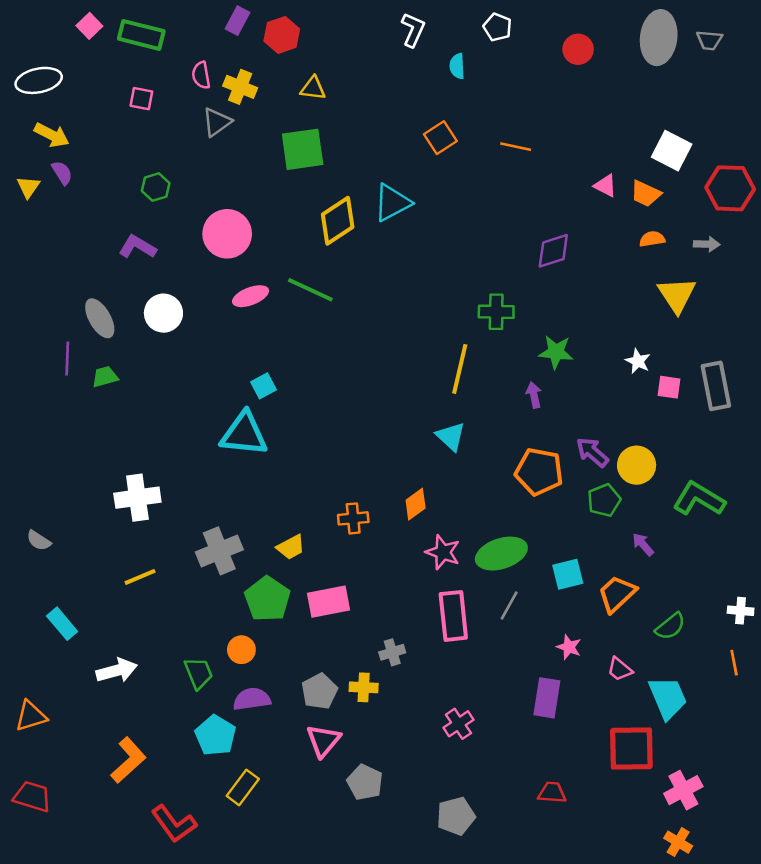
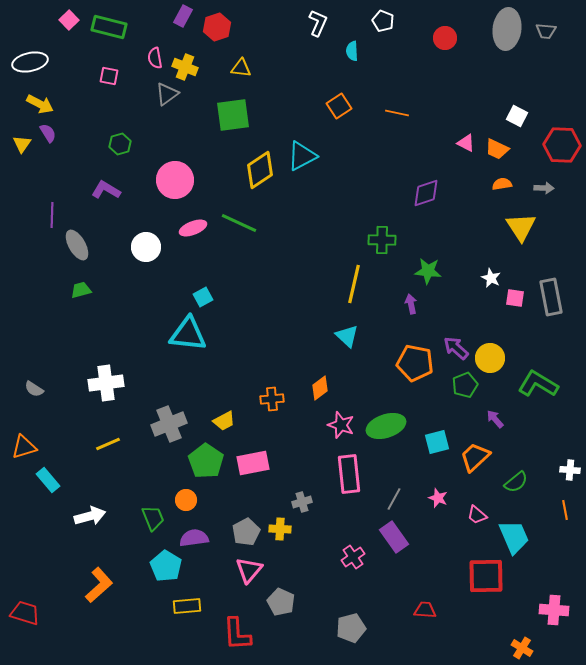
white square: (672, 151) -> (517, 116), size x0.7
white circle: (163, 313) -> (146, 247), moved
purple line: (67, 359) -> (52, 215), moved
gray semicircle: (39, 541) -> (34, 389), moved
gray line: (509, 606) -> (394, 499), moved
purple rectangle: (547, 698) -> (394, 537), moved, turned -44
orange triangle: (31, 716) -> (24, 447), moved
yellow rectangle: (243, 787) -> (187, 606), turned 48
pink cross: (683, 790) -> (554, 610), moved, turned 32
red L-shape: (174, 824) -> (237, 634), moved, turned 33

